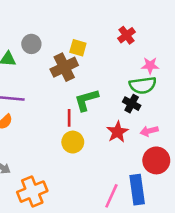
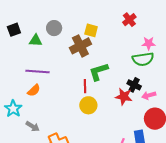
black cross: (132, 104) -> (134, 85), moved
red star: (117, 132) -> (124, 97), turned -30

